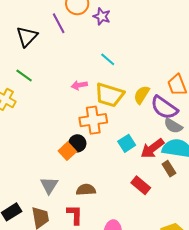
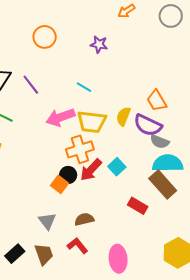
purple star: (102, 16) -> (99, 44), moved
purple line: (59, 23) -> (31, 85), moved
pink arrow: (79, 85) -> (60, 117), size x1.8
red arrow: (152, 148) -> (91, 170), moved
brown rectangle: (169, 169) -> (163, 185), size x1.8
red L-shape: (75, 215) -> (77, 246), turned -30

